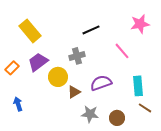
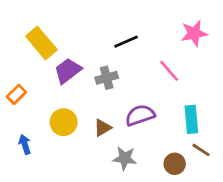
purple trapezoid: (38, 62) -> (68, 71), moved
yellow circle: (58, 77) -> (64, 122), moved
brown circle: (117, 118) -> (175, 164), moved

